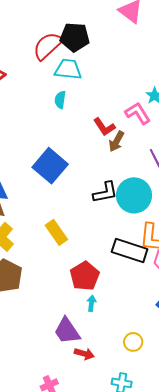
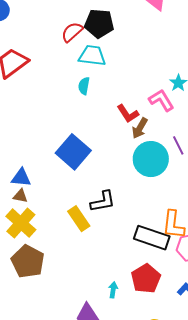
red semicircle: (48, 46) -> (72, 32), size x0.7
black L-shape: (105, 192) -> (103, 201), moved
cyan circle: (134, 195) -> (151, 159), moved
red pentagon: (85, 276) -> (146, 279), moved

